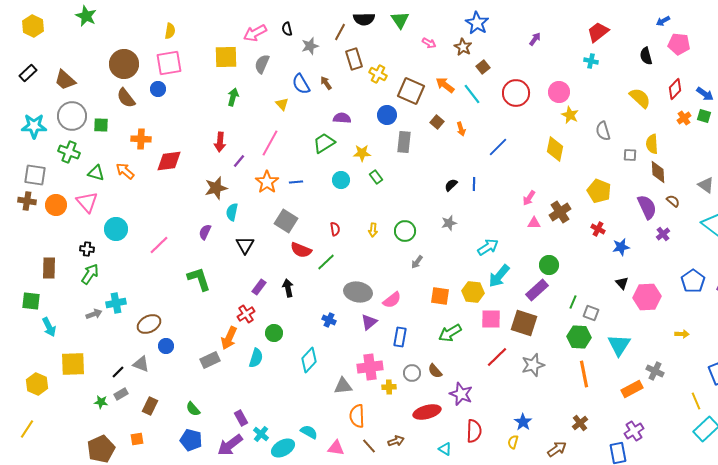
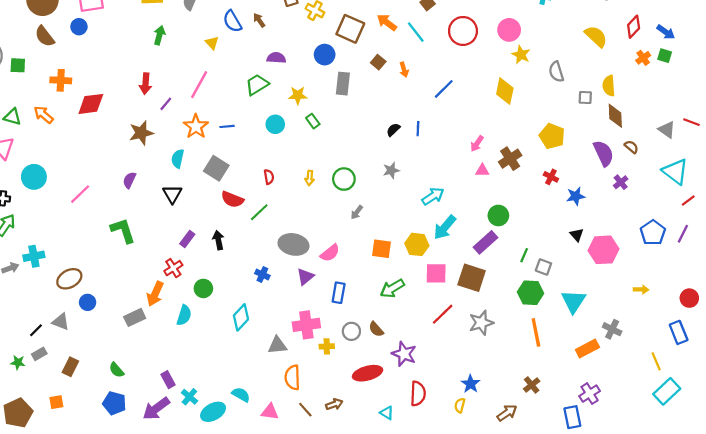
cyan semicircle: (232, 212) -> (178, 159), moved

